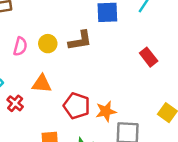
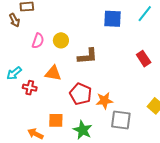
brown L-shape: (80, 41) -> (88, 56), moved
red cross: (15, 103) -> (30, 88), turned -32

